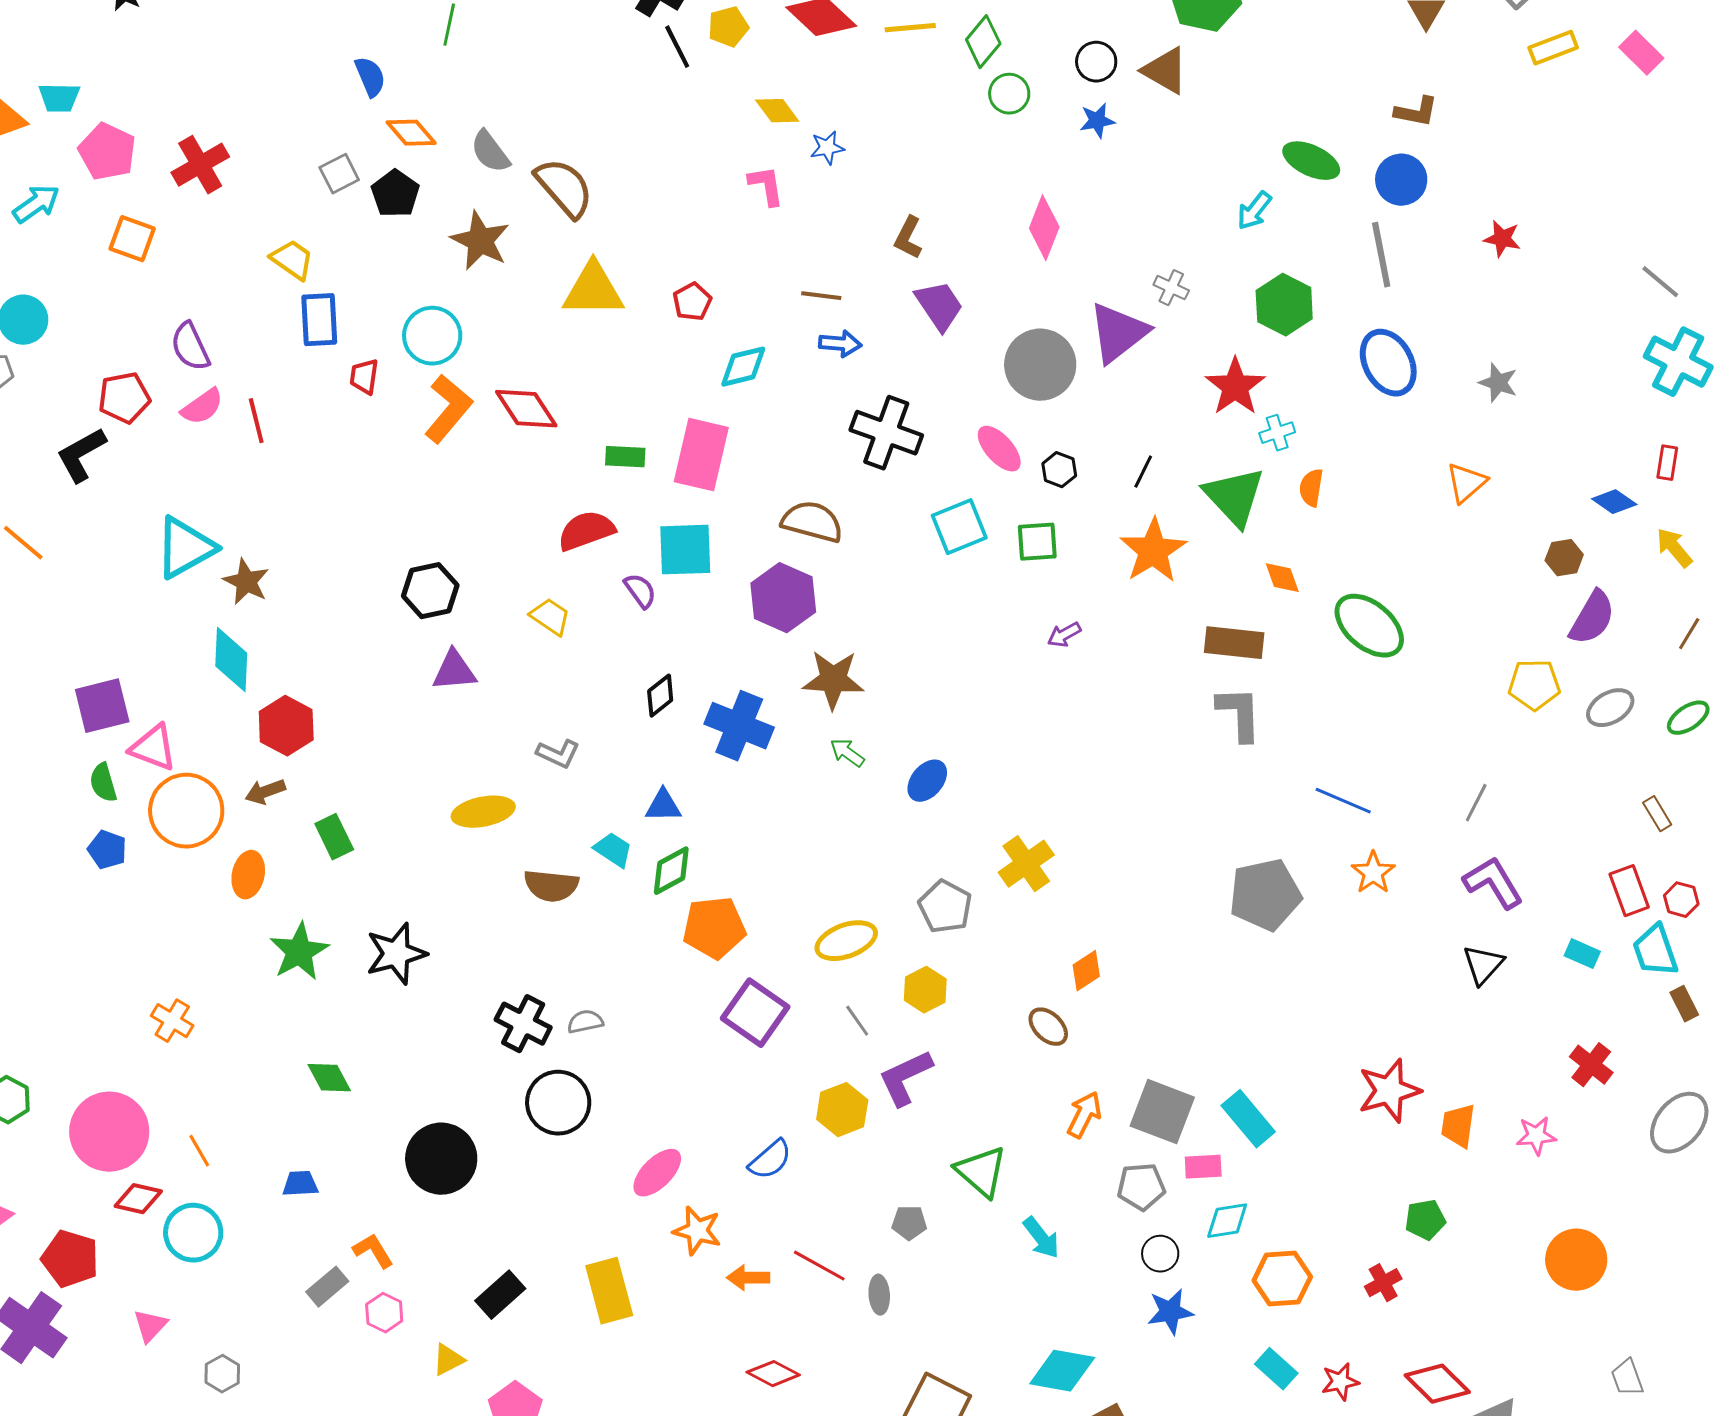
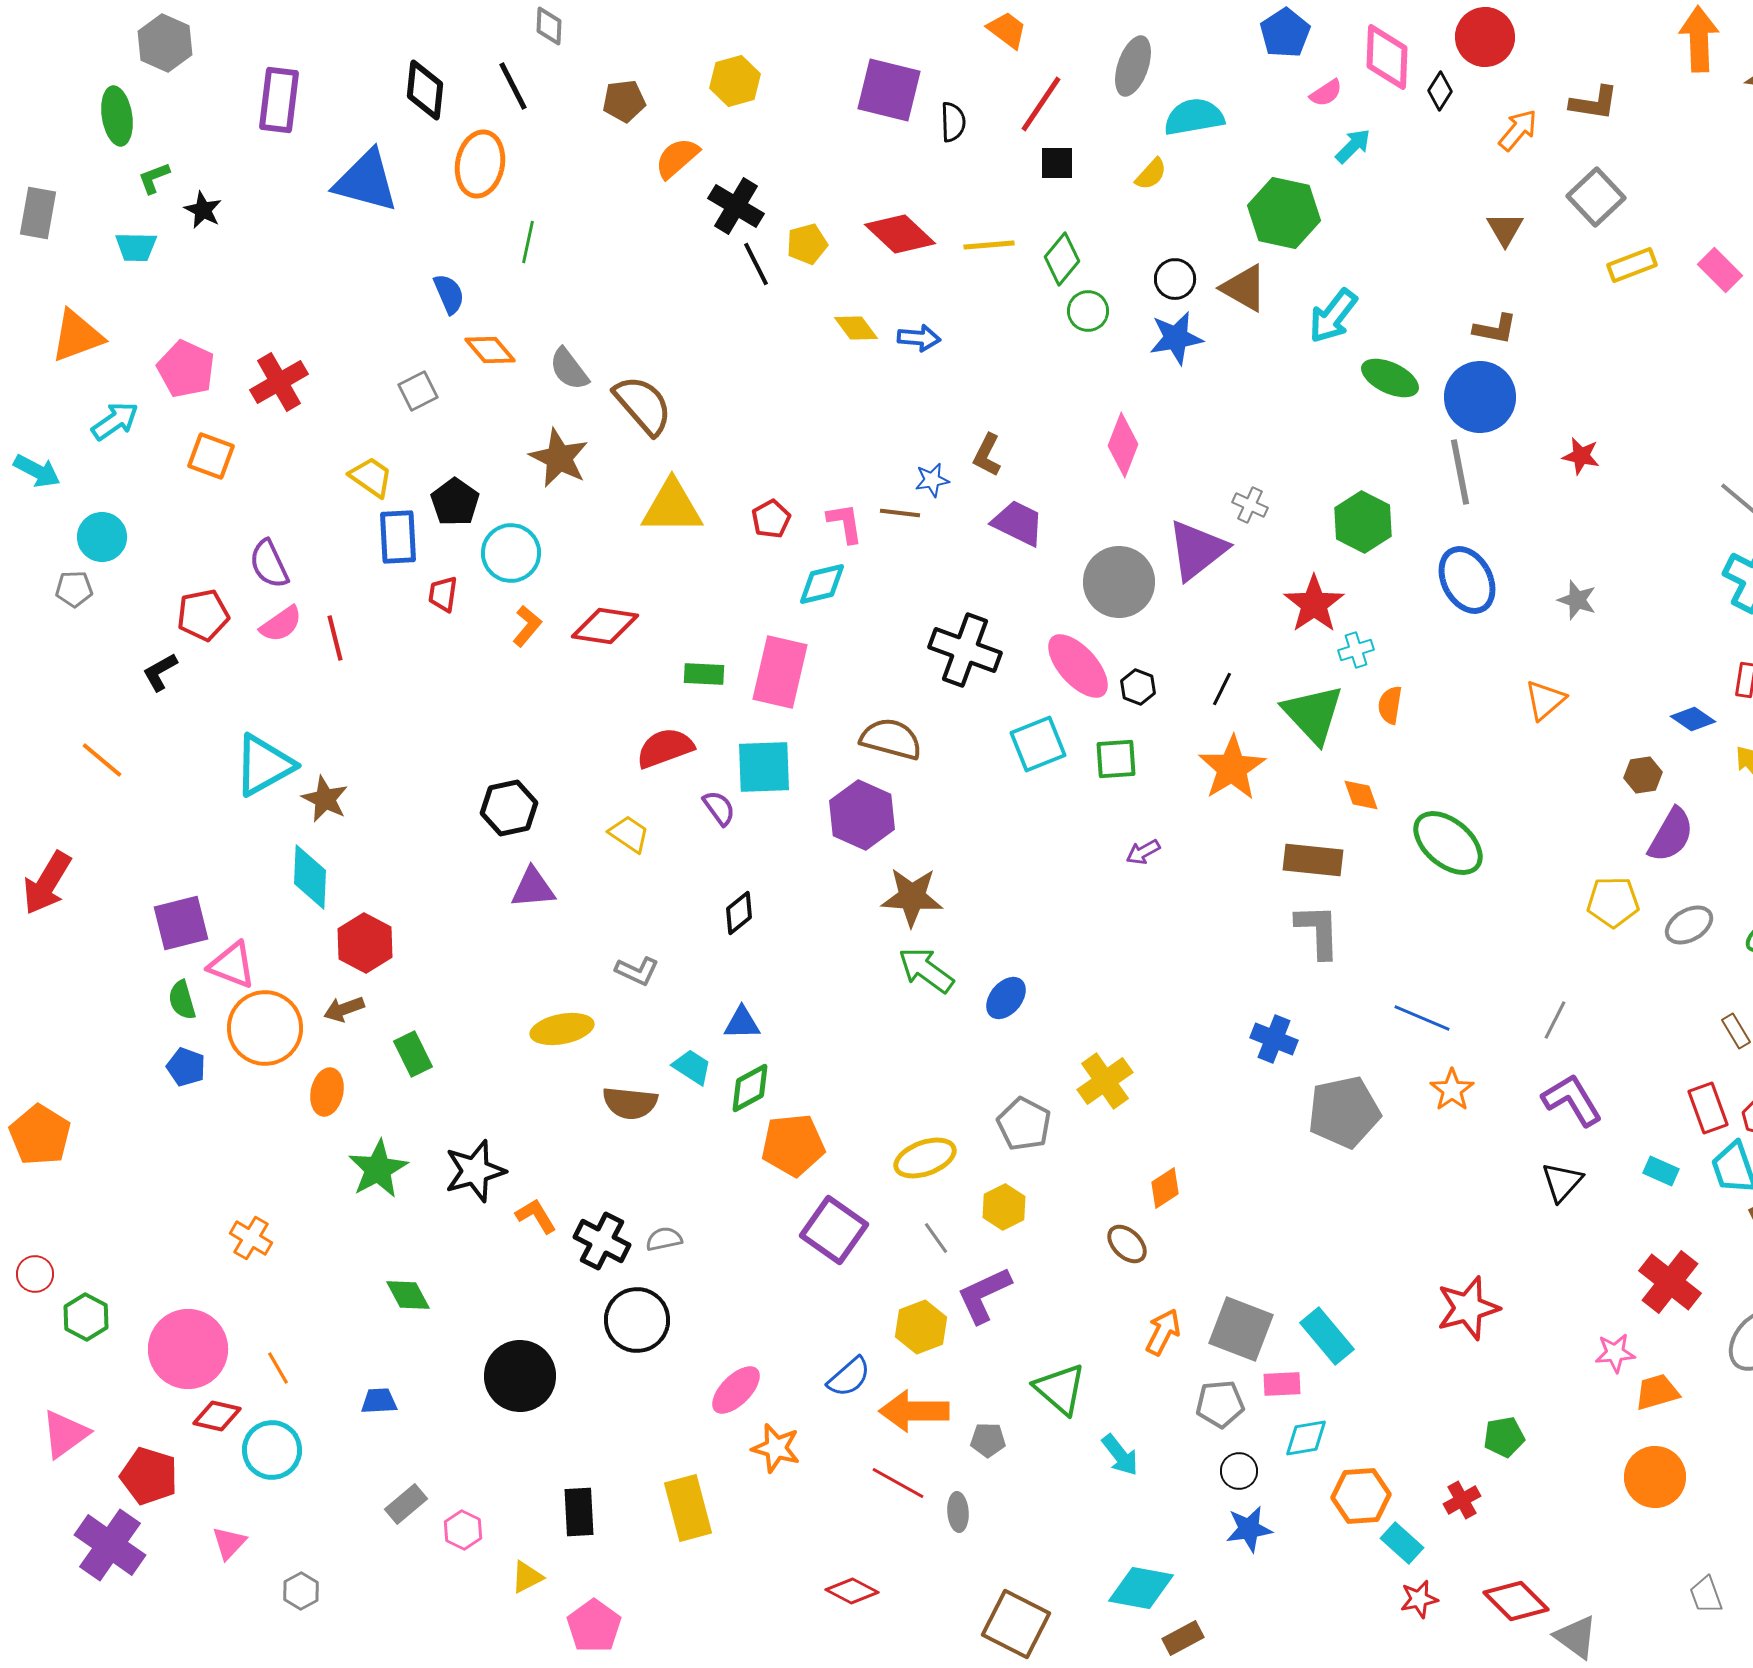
cyan trapezoid: (59, 98) -> (136, 247), moved
blue star: (1097, 121) -> (1176, 338), size x1.5
blue star: (827, 148) -> (932, 480), moved
blue circle: (1401, 180) -> (1480, 397), size x1.4
pink L-shape: (766, 186) -> (845, 523), moved
black pentagon: (395, 194) -> (455, 502), moved
cyan arrow: (1254, 211) -> (1333, 316), moved, size x1.4
purple trapezoid: (939, 306) -> (1018, 523), turned -30
blue arrow: (840, 344) -> (919, 338), moved
orange L-shape: (448, 409) -> (527, 626), size x0.6
red diamond: (526, 409) -> (605, 626), turned -48
pink ellipse: (999, 449) -> (1078, 666), size x1.4
black L-shape: (81, 455) -> (160, 672), size x0.7
blue cross: (739, 726) -> (1274, 1039), moved, size x0.7
green arrow: (847, 753) -> (926, 970), size x1.6
red cross: (1591, 1065) -> (1670, 1282), size x1.4
orange trapezoid: (1458, 1126) -> (1657, 1392), moved, turned 66
orange L-shape: (373, 1251) -> (536, 1216), moved
orange arrow: (748, 1278) -> (914, 1411), moved, size x1.6
black rectangle: (500, 1295) -> (579, 1512), turned -51
cyan rectangle: (1276, 1369) -> (1402, 1543), moved

